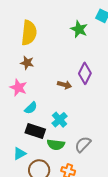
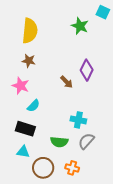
brown arrow: (65, 85) -> (67, 82), turned 32
cyan cross: (60, 120) -> (78, 120), moved, turned -35
black rectangle: (35, 131) -> (25, 129), moved
cyan triangle: (20, 154) -> (23, 152), turned 40

